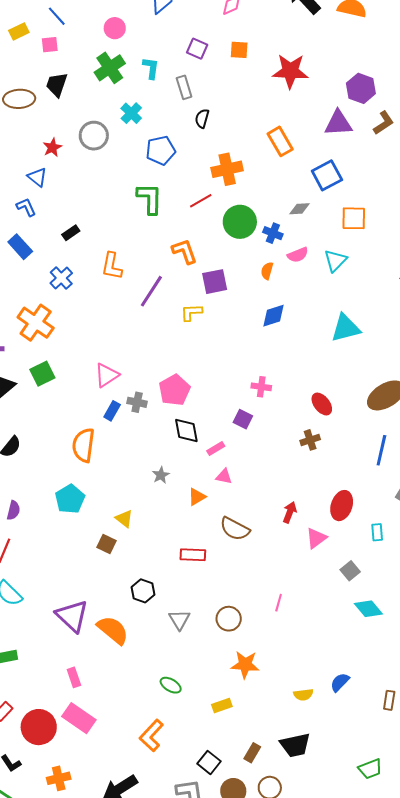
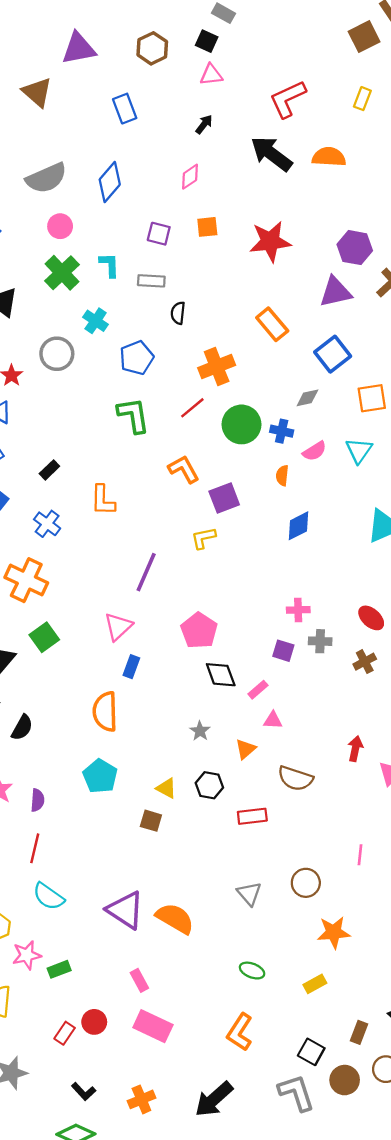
gray rectangle: (184, 87) -> (151, 281), turned -60
purple line: (151, 291) -> (146, 572), moved
gray cross: (137, 402) -> (320, 641), moved
black hexagon: (143, 591) -> (209, 785), moved
red circle: (39, 727) -> (94, 1022), moved, size x0.6

